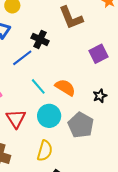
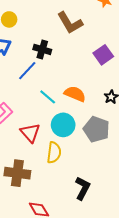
yellow semicircle: (45, 151) -> (54, 153), moved

